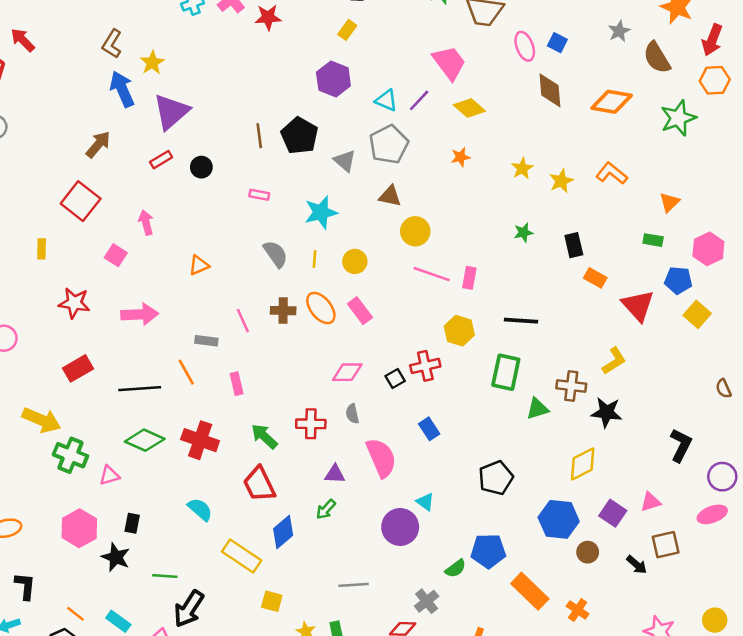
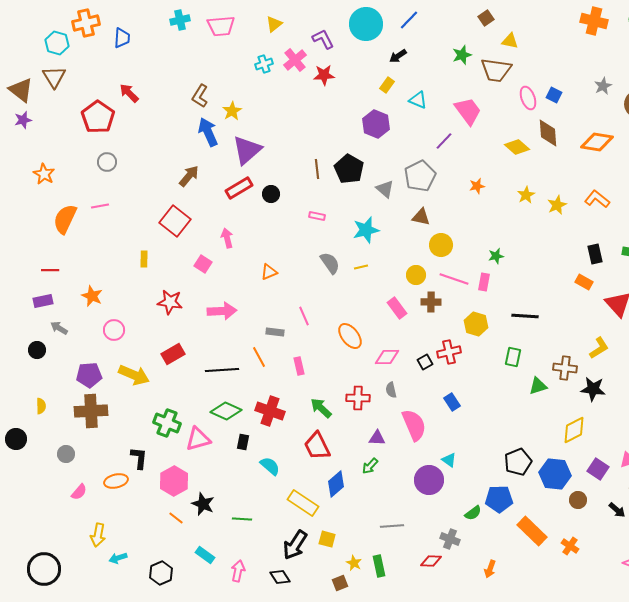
cyan triangle: (386, 100) -> (418, 100), moved
yellow diamond: (469, 108) -> (517, 147), moved
red rectangle: (161, 160) -> (239, 188), size x1.5
green star: (523, 233) -> (496, 256), moved
black rectangle: (574, 245) -> (595, 254), moved
yellow line: (315, 259) -> (361, 267), turned 72
yellow circle: (355, 261) -> (416, 275), moved
orange ellipse: (321, 308) -> (350, 336), moved
brown cross: (283, 311) -> (431, 302), moved
green rectangle: (506, 372) -> (513, 357), size x0.7
yellow arrow: (42, 420) -> (134, 375), moved
pink triangle: (109, 475) -> (198, 439), size x1.5
black pentagon: (496, 478) -> (518, 462), moved
black rectangle: (132, 523) -> (243, 442), moved
black L-shape: (25, 586) -> (139, 458), moved
gray cross: (427, 601) -> (450, 539), turned -30
black arrow: (189, 609) -> (295, 545), moved
orange line: (76, 614) -> (176, 518), moved

